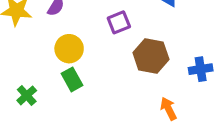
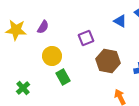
green rectangle: (72, 79) -> (63, 77), moved

